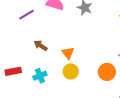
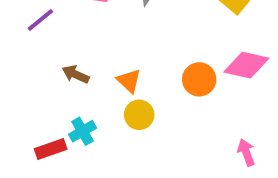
red rectangle: (13, 71) -> (51, 149), moved
orange circle: (107, 72) -> (199, 79), moved

